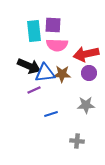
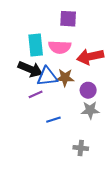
purple square: (53, 25) -> (68, 19), moved
cyan rectangle: (34, 31) -> (36, 45), moved
purple circle: (89, 73) -> (88, 90), moved

